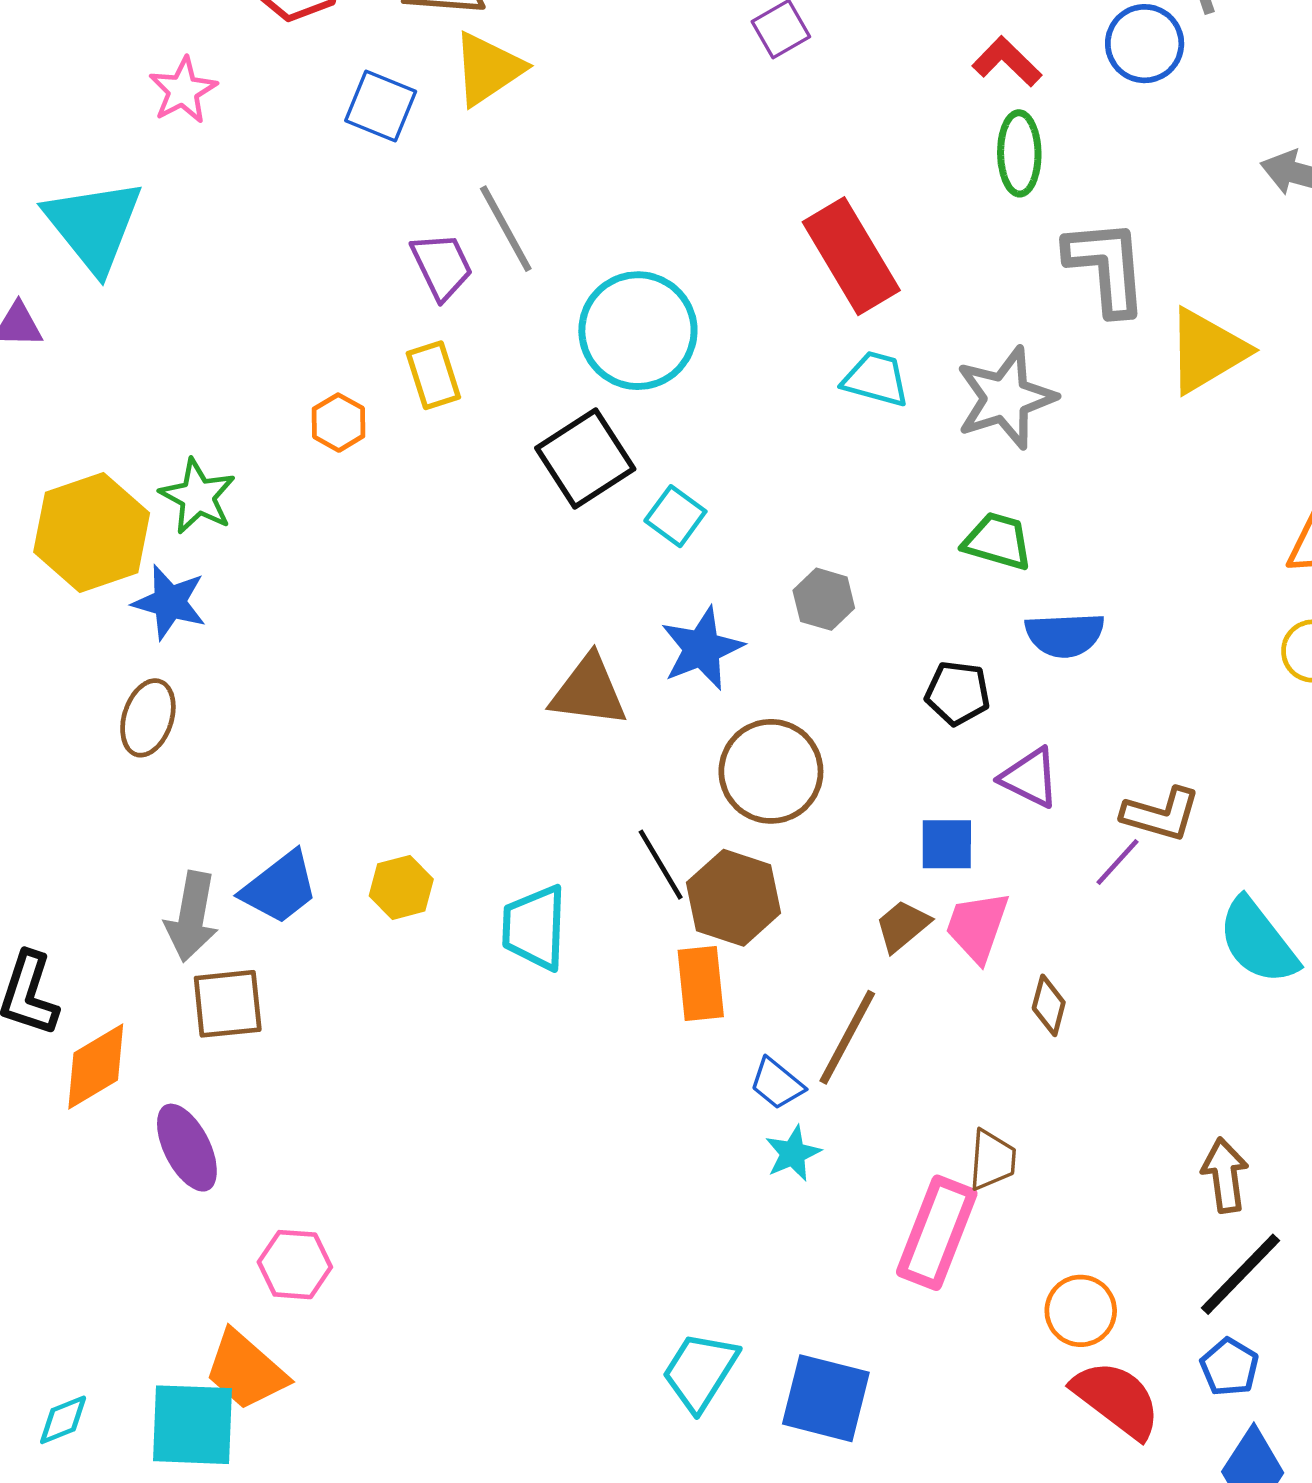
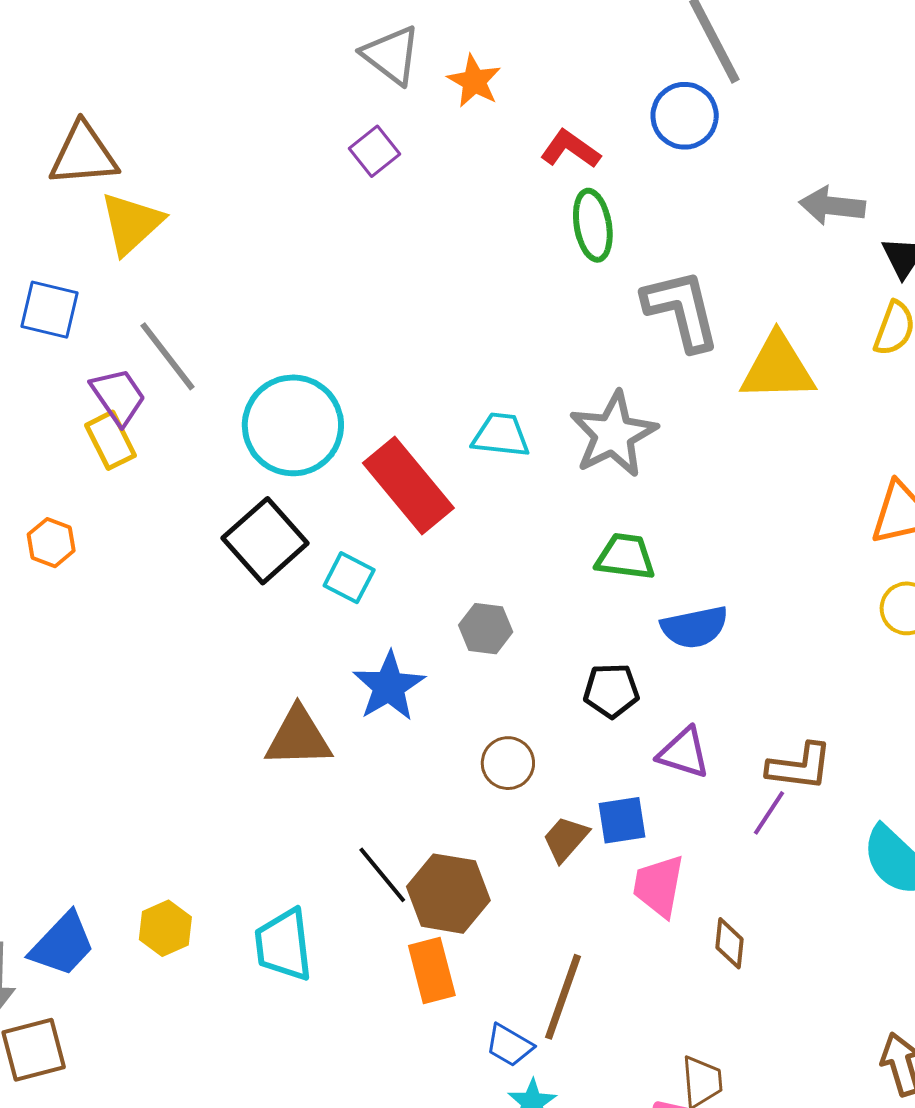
blue square: (381, 106) -> (49, 310), moved
red rectangle: (851, 256) -> (408, 485), moved
yellow triangle: (1207, 351) -> (778, 368), turned 38
yellow rectangle: (433, 375) -> (111, 440), moved
brown circle: (771, 771) -> (508, 763), moved, size x0.6
brown trapezoid: (903, 926) -> (566, 839), moved

